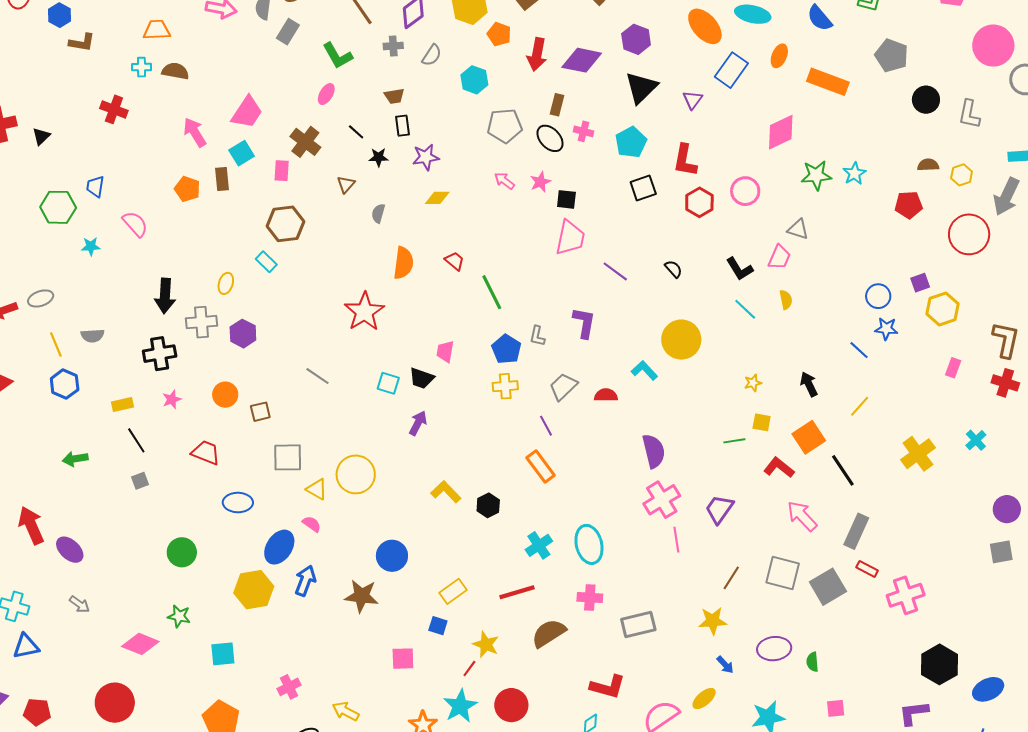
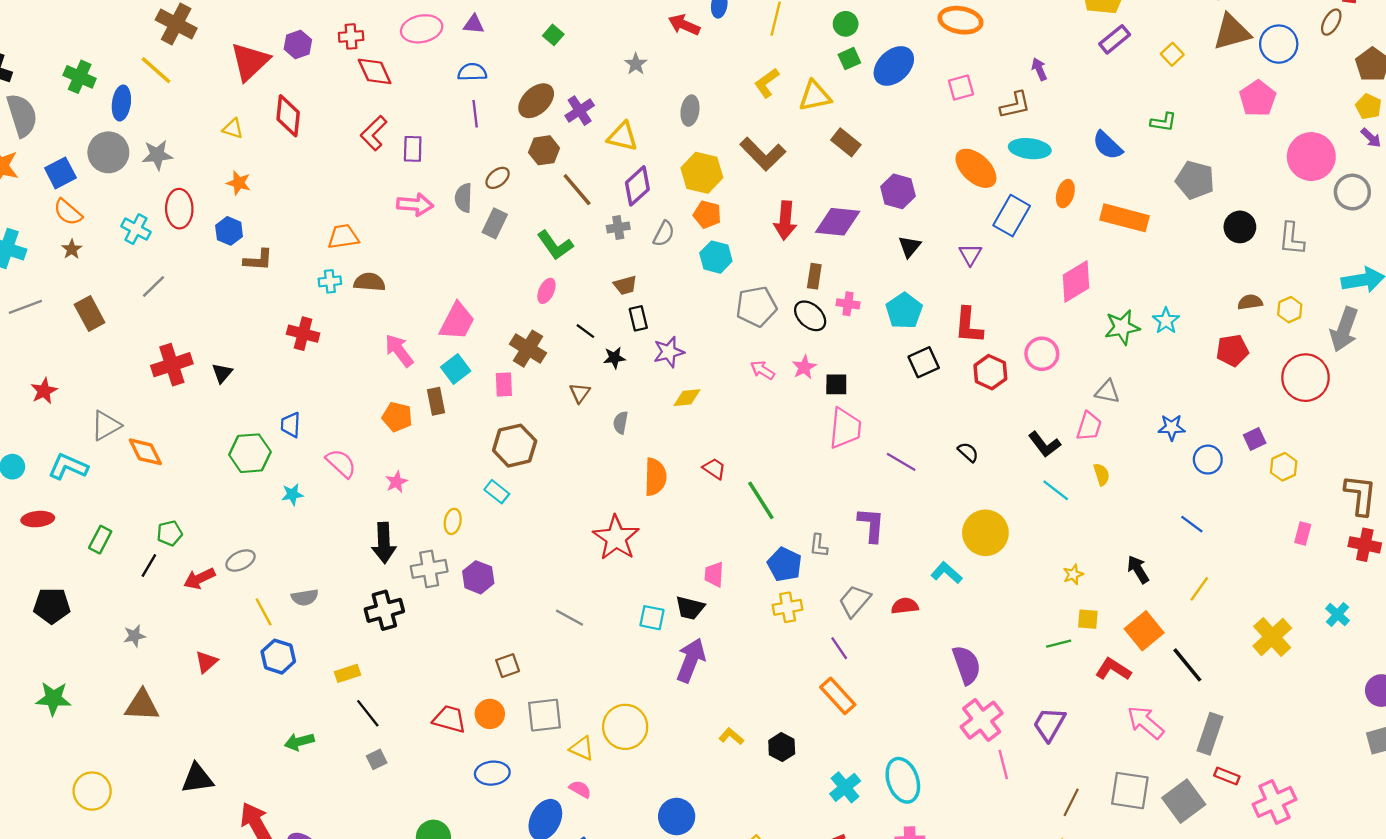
orange pentagon: (499, 34) -> (707, 214), moved
black triangle: (641, 88) -> (910, 247), size x0.6
yellow hexagon: (943, 309) -> (1284, 467), size x0.7
blue star: (886, 329) -> (1172, 427), moved
orange circle: (225, 395) -> (490, 714), moved
pink star: (172, 399) -> (396, 482), moved
purple arrow: (418, 423) -> (691, 660), size x1.5
yellow L-shape: (446, 492) -> (731, 736), size x0.7

